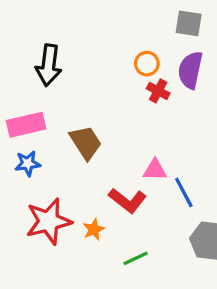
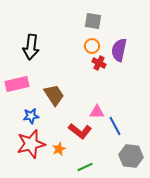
gray square: (189, 23) -> (93, 21), moved
blue star: (28, 163) -> (31, 116), moved

